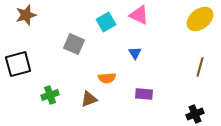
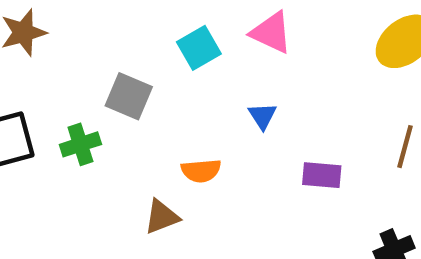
purple rectangle: (144, 94) -> (322, 175), moved
green cross: (50, 95) -> (80, 144), moved

